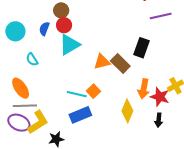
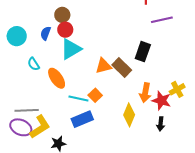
orange ellipse: (21, 88) -> (57, 78), moved

